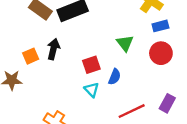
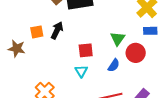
red circle: (161, 53) -> (136, 53), moved
blue semicircle: (115, 77) -> (114, 65), moved

